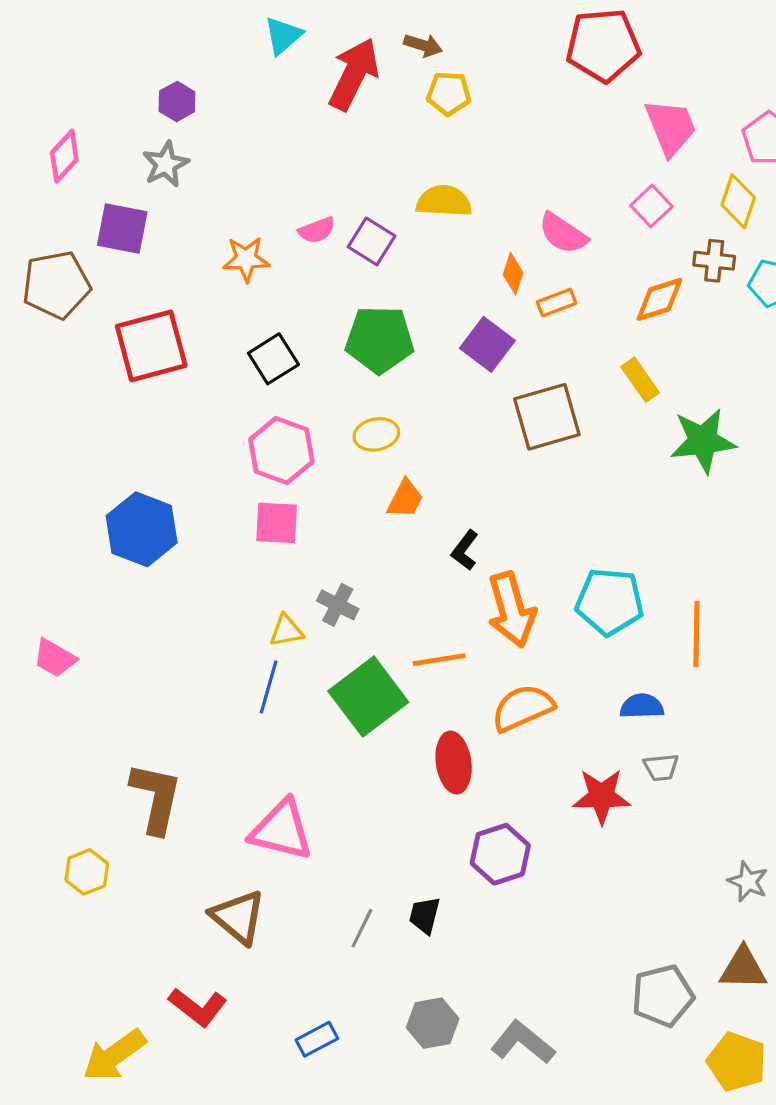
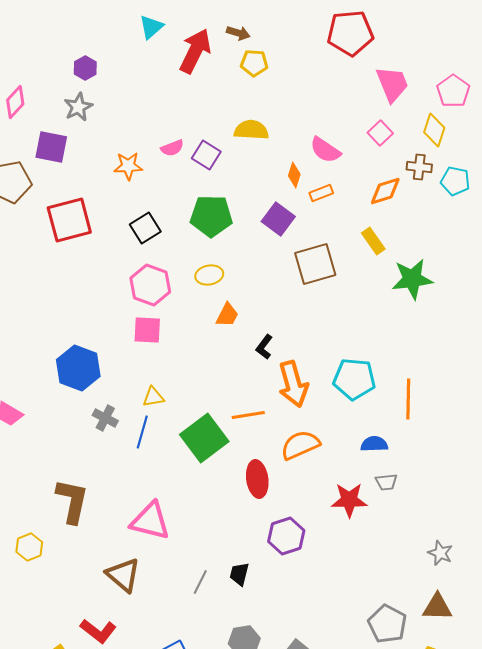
blue hexagon: (142, 529) -> (78, 368), moved
gray cross: (338, 605) -> (105, 418), moved
gray pentagon: (663, 996) -> (387, 624), turned -30

